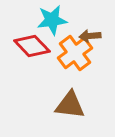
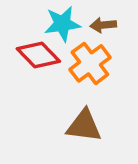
brown arrow: (90, 36) -> (103, 25), moved

